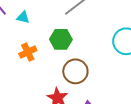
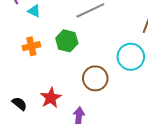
brown circle: (75, 71) -> (95, 78), moved

